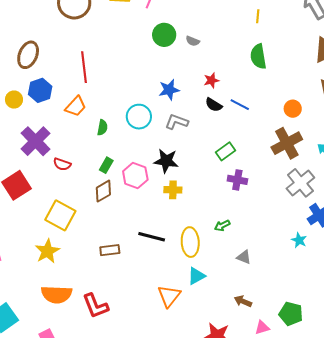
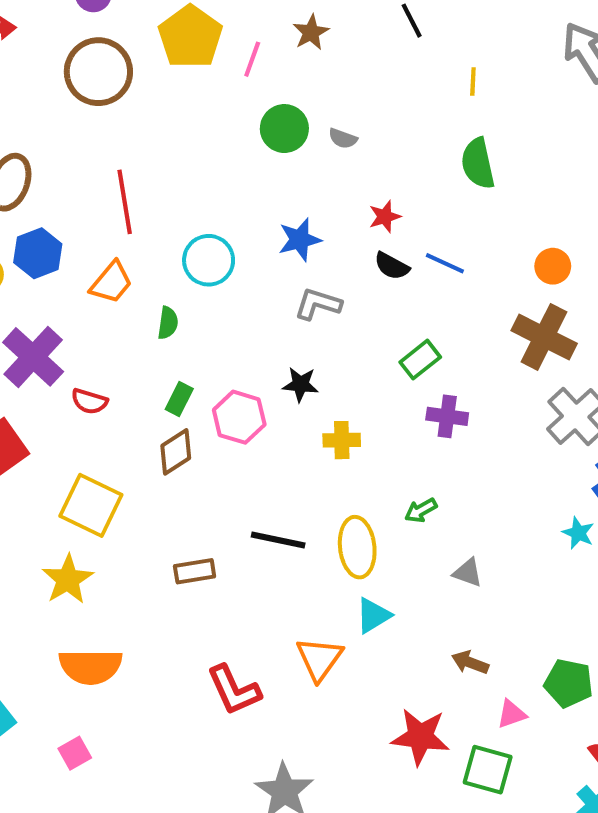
cyan circle: (139, 117) -> (209, 260), moved
brown cross: (287, 143) -> (544, 337), turned -32
black star: (166, 161) -> (300, 384), size x0.7
yellow cross: (173, 190) -> (342, 440), moved
red L-shape: (95, 306) -> (234, 690), moved

